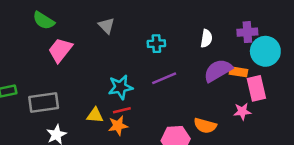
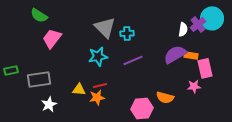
gray triangle: (106, 26) -> (105, 27), moved, size x1.6
purple cross: (247, 32) -> (198, 24), turned -35
white semicircle: (206, 38) -> (183, 29), moved
cyan circle: (265, 51) -> (212, 18), moved
cyan star: (121, 87) -> (98, 56), moved

